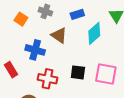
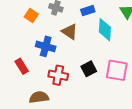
cyan diamond: (94, 33) -> (105, 30), turned -45
black square: (78, 72) -> (89, 69), turned -35

